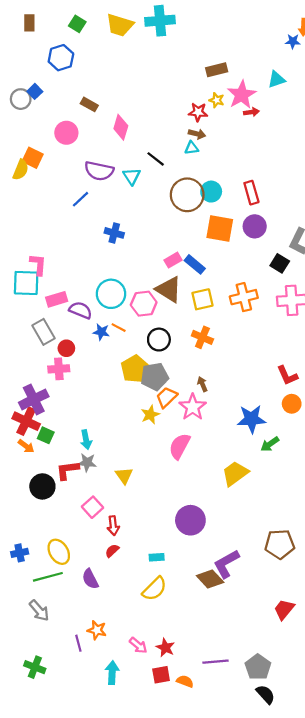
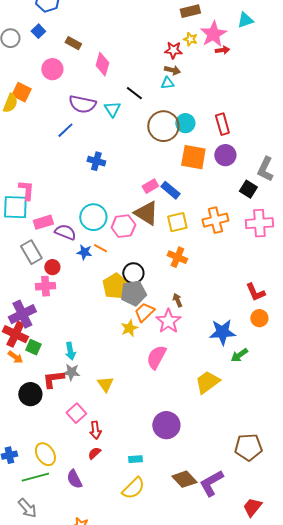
blue square: (35, 91) -> (38, 31), moved
black circle: (159, 340) -> (133, 273), moved
purple L-shape: (226, 564) -> (211, 483), moved

